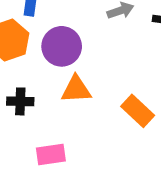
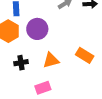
orange triangle: (76, 89) -> (51, 60), moved

